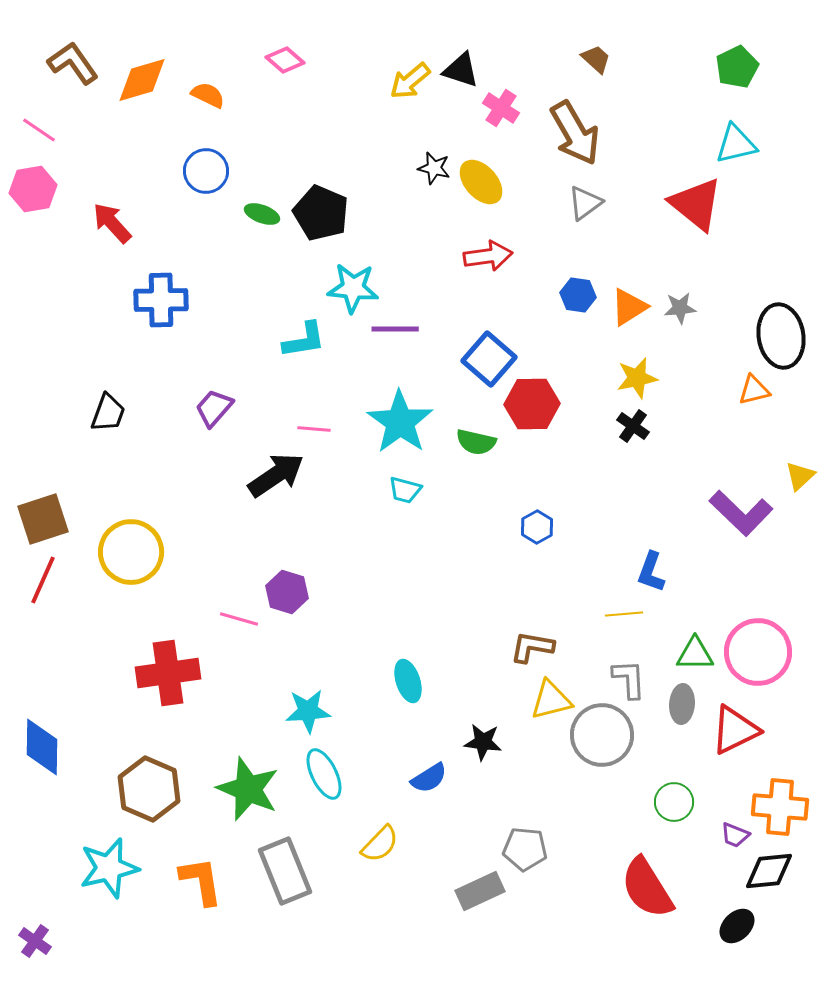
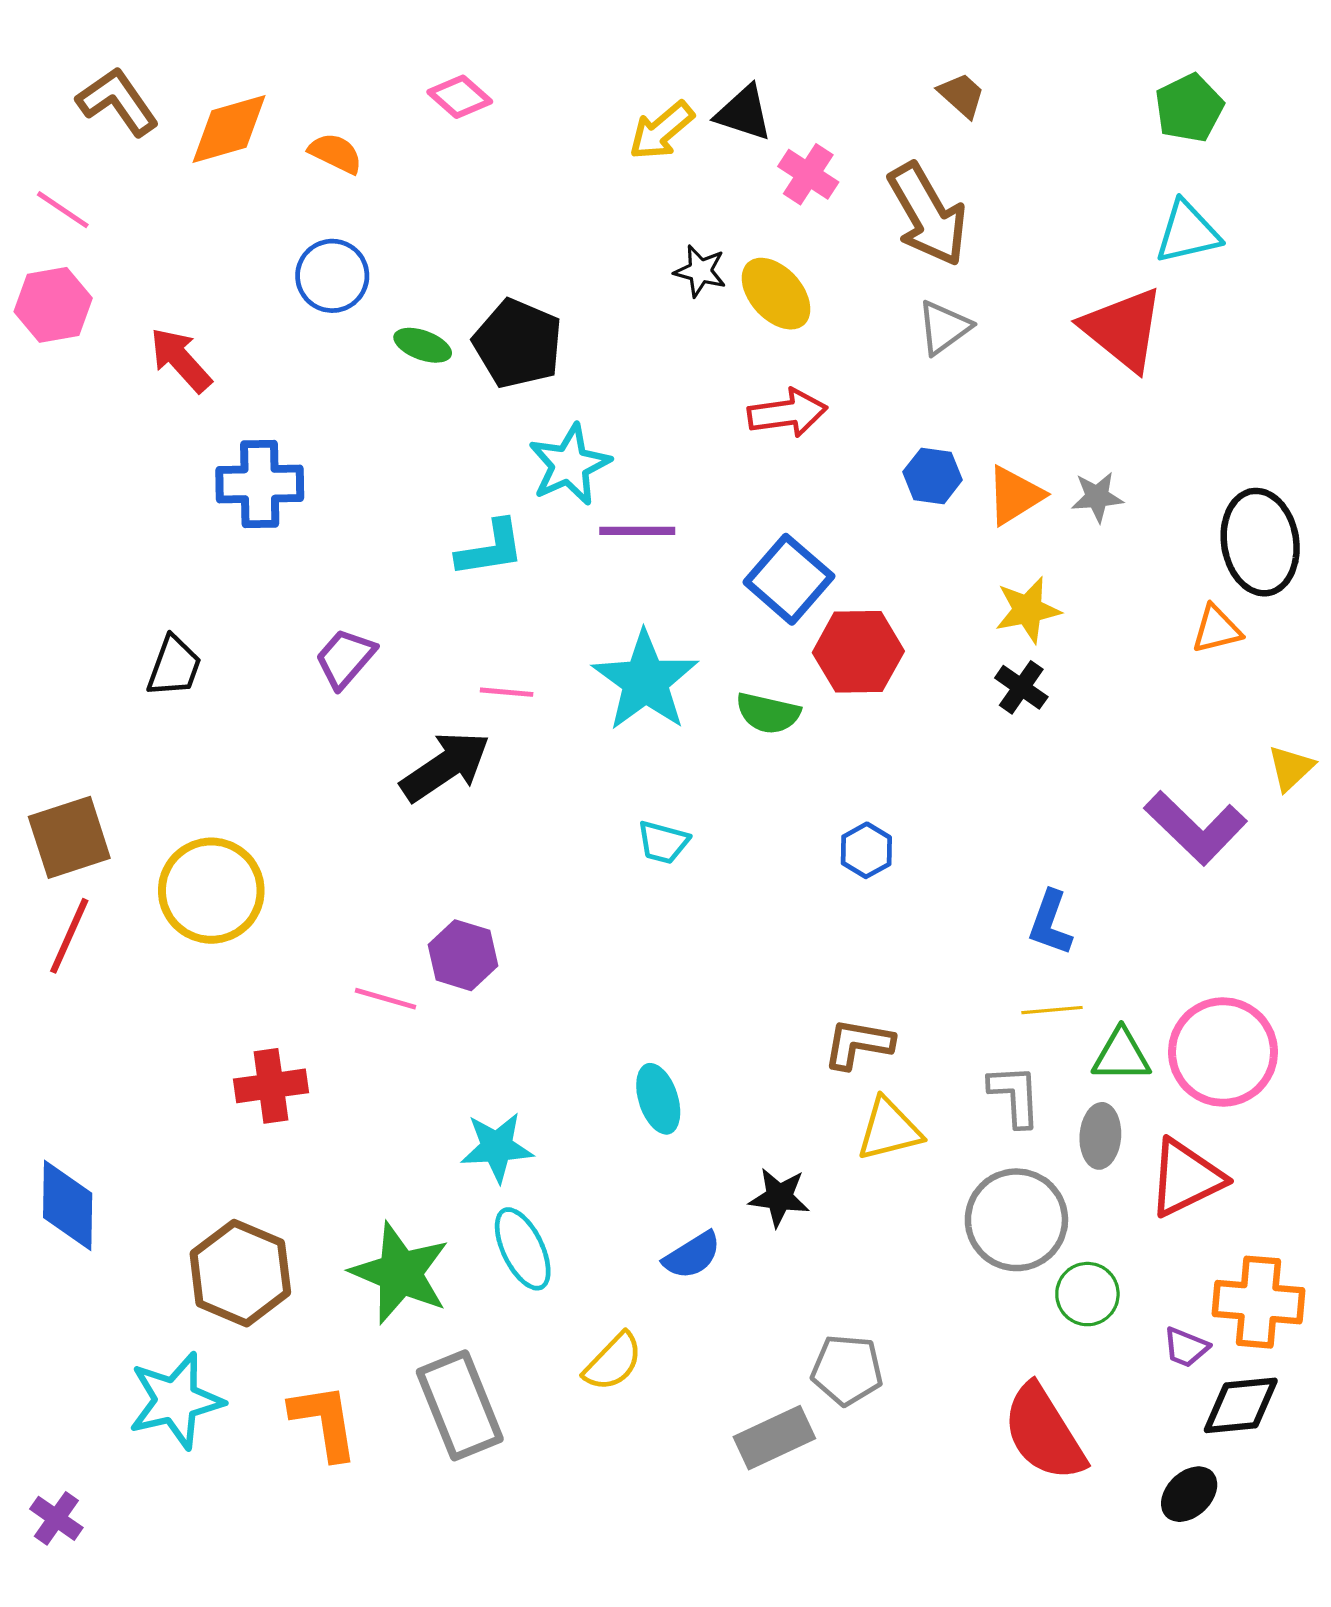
cyan star: (353, 288) -> (569, 465), turned -30
cyan trapezoid: (405, 490) -> (663, 842), moved
yellow line: (624, 614) -> (1052, 1010), moved
red cross: (168, 673) -> (271, 1086), size x0.7
gray circle: (602, 735) -> (1016, 1220), moved

